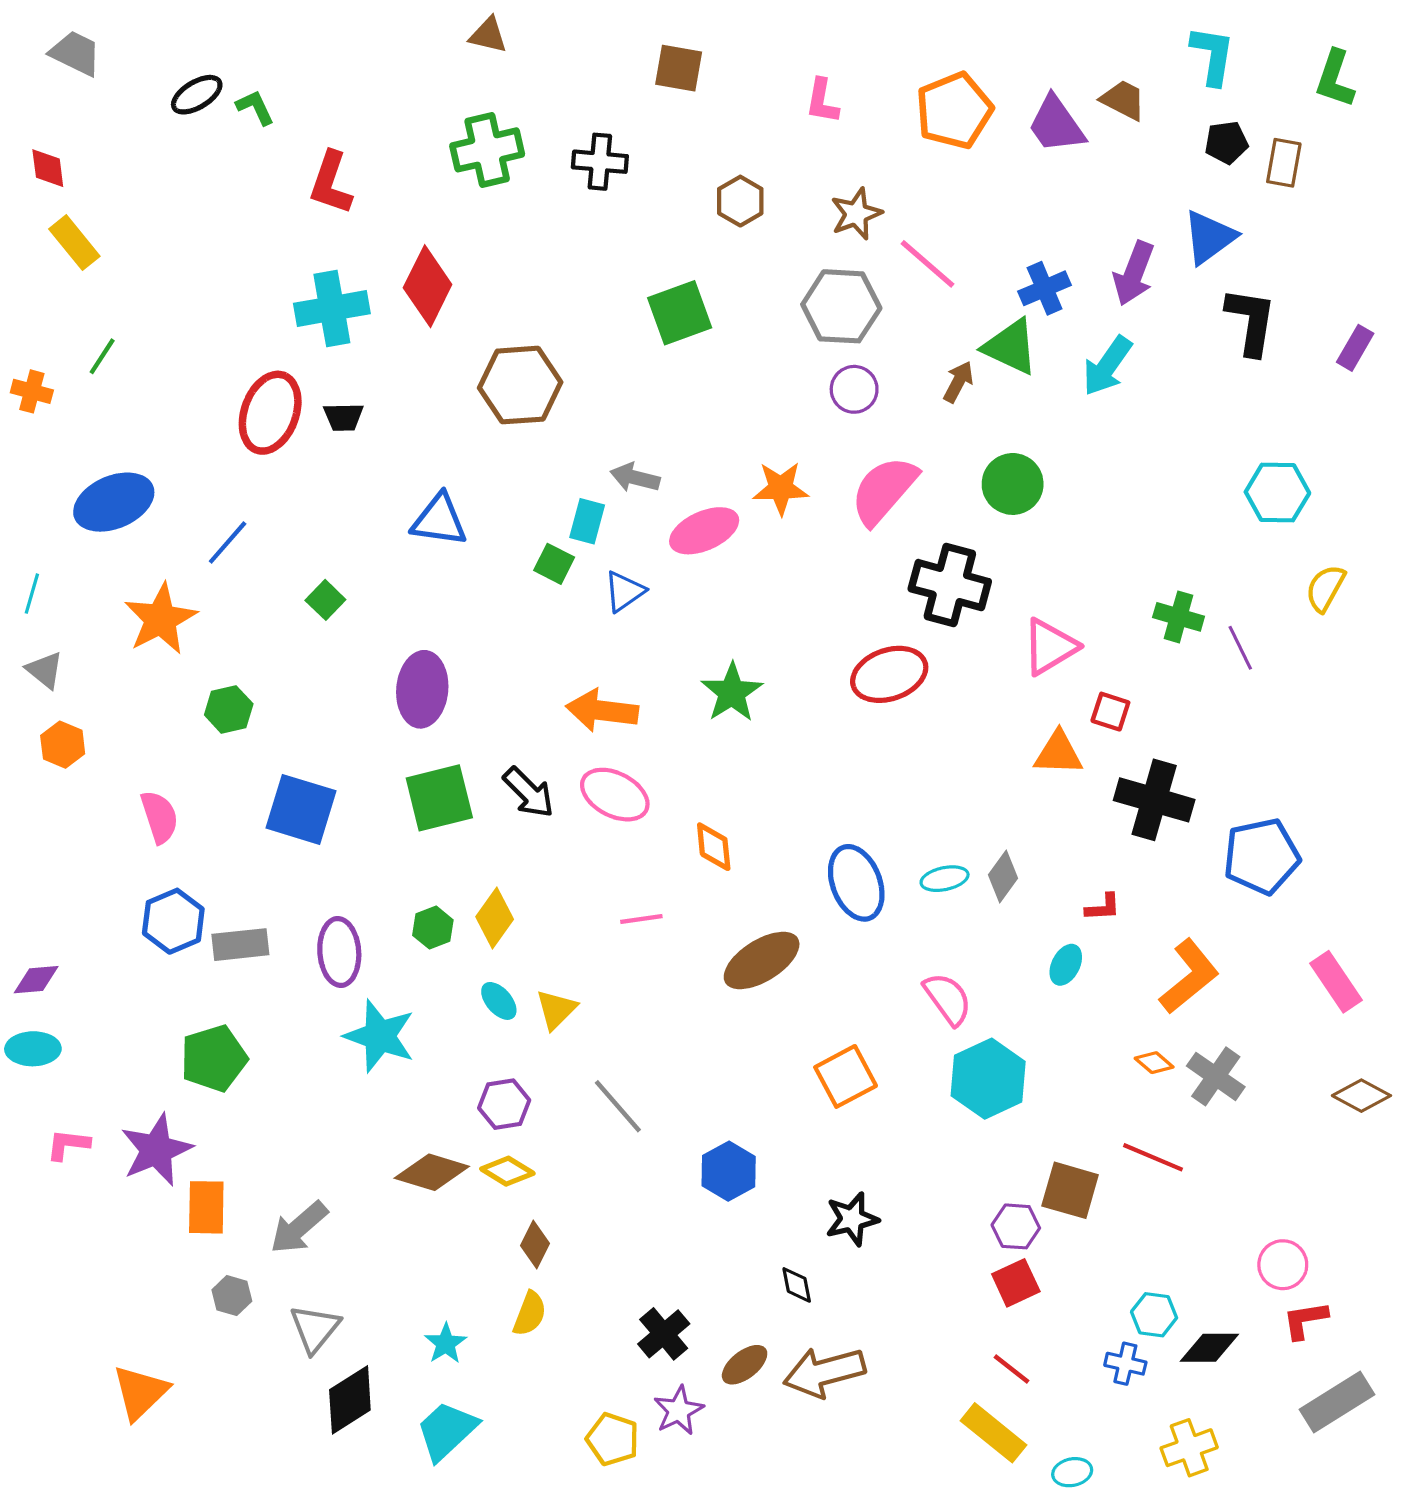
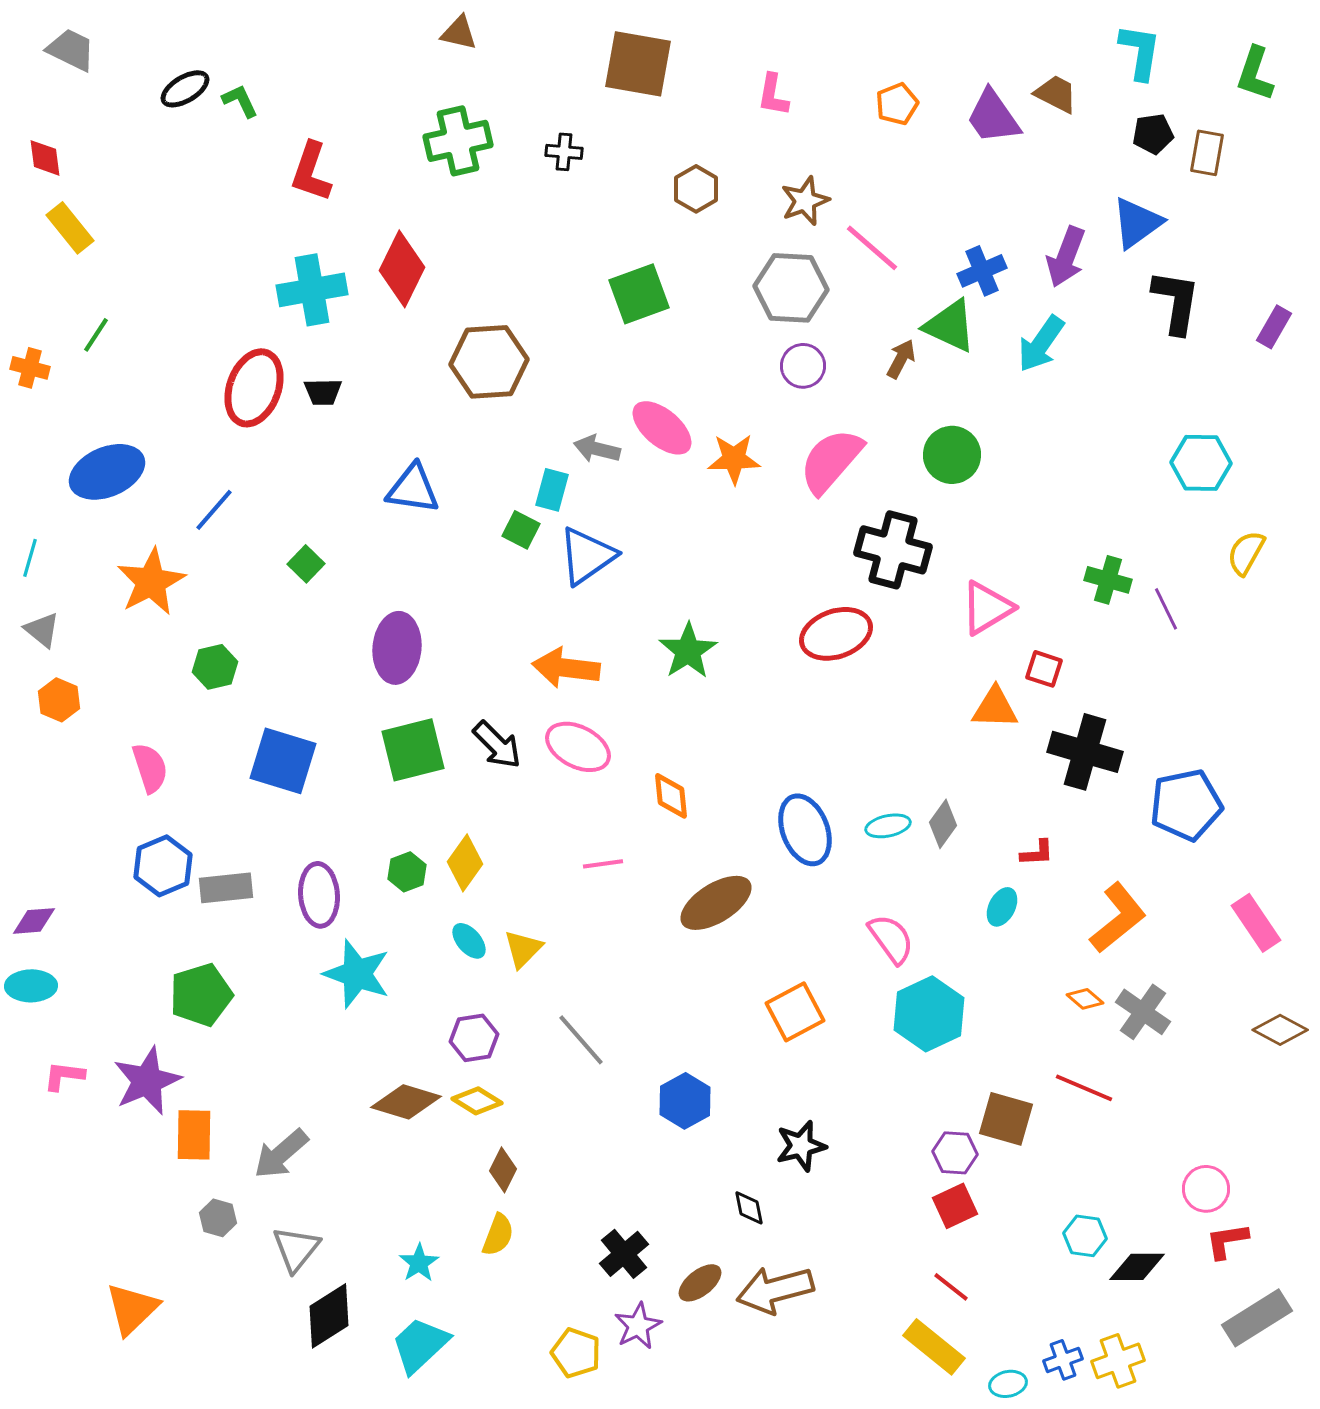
brown square: (679, 68) -> (638, 64), size x1.5
orange pentagon: (954, 111) -> (897, 104), size x0.6
black cross: (600, 162) -> (564, 152), size x0.7
pink ellipse: (704, 531) -> (662, 428), moved, turned 64
blue triangle: (624, 591) -> (587, 556), size x1.5
blue cross: (1125, 1364) -> (1063, 1360), moved, turned -33

